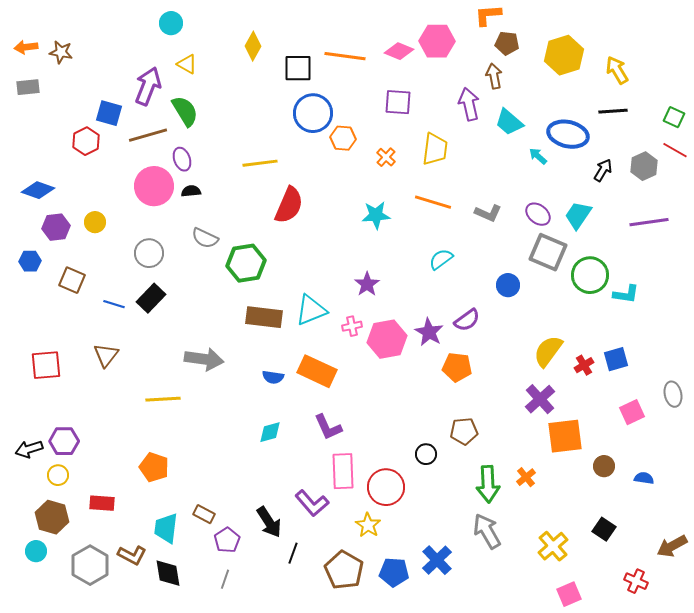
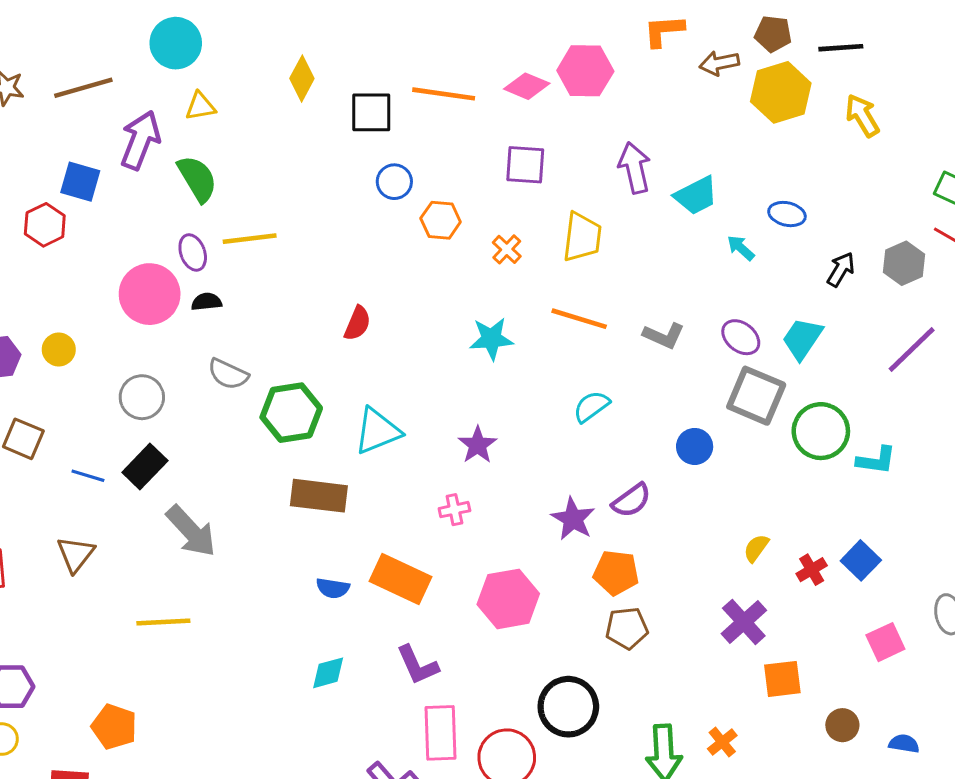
cyan circle: (171, 23) -> (176, 43), size x1.4
brown pentagon: (507, 43) -> (773, 34), moved
yellow triangle: (187, 64) -> (200, 106), turned -40
brown arrow: (494, 76) -> (719, 63), moved, turned -90
black line: (613, 111) -> (841, 48), moved
blue circle: (313, 113) -> (394, 182), size x0.6
cyan trapezoid: (509, 122) -> (696, 196), turned -68
blue ellipse: (568, 134) -> (787, 214), size x0.6
brown line: (148, 135) -> (83, 88), moved
yellow line: (260, 163) -> (250, 239), moved
red semicircle: (289, 205) -> (357, 323), size x0.6
purple line: (649, 222) -> (912, 349), turned -36
cyan triangle: (311, 310) -> (377, 431), moved
pink hexagon: (387, 339) -> (508, 599), moved
yellow semicircle: (548, 351) -> (756, 548), size x0.6
gray arrow: (204, 359) -> (191, 531), moved, turned 39
blue square: (616, 359) -> (861, 560), turned -30
brown pentagon: (464, 431) -> (627, 628), moved
orange square: (565, 436) -> (782, 679), size x0.7
black circle: (426, 454) -> (568, 707), size x1.8
orange pentagon: (154, 467) -> (114, 727), moved

